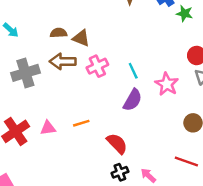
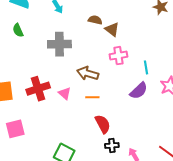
brown arrow: (63, 61) -> (88, 73), moved
pink triangle: (48, 128) -> (65, 93), turned 32
red semicircle: (117, 144) -> (103, 124), moved

